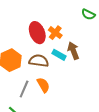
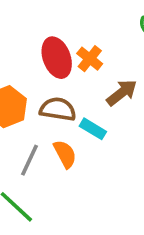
brown arrow: (73, 51) -> (122, 93), turned 72
cyan rectangle: (59, 55) -> (93, 129), moved

